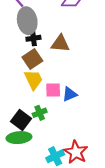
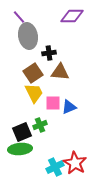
black cross: (33, 38) -> (49, 53), moved
brown triangle: (60, 43) -> (60, 72), moved
black square: (21, 120) -> (22, 132), turned 30

